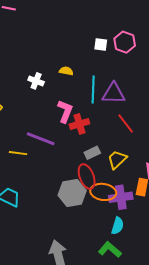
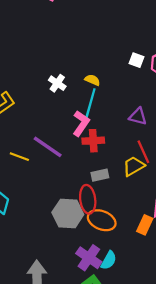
cyan line: (93, 89) -> (90, 103), moved
purple triangle: (114, 93) -> (138, 116), size x0.7
yellow trapezoid: (117, 159) -> (134, 166), moved
purple cross: (121, 197) -> (89, 258), moved, turned 30

